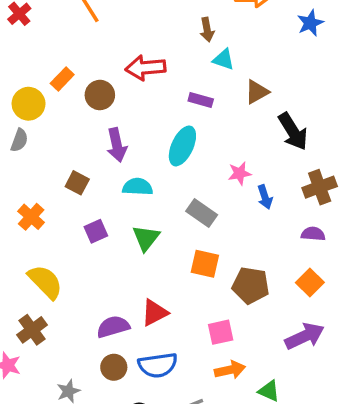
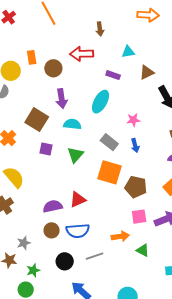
brown arrow: (207, 30) -> (100, 29), moved
cyan triangle: (224, 59) -> (128, 52), turned -32
orange rectangle: (62, 79) -> (32, 57), turned -56
brown square: (77, 183) -> (37, 120), size x1.6
blue arrow: (265, 197) -> (135, 145), moved
purple square: (96, 231) -> (46, 149), turned 32
orange square: (205, 264) -> (109, 172), size x1.4
pink square: (221, 332) -> (139, 217), moved

